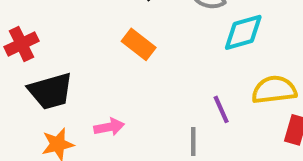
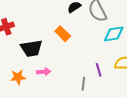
black trapezoid: (51, 91) -> (31, 48), moved

